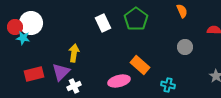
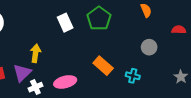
pink ellipse: (119, 81) -> (65, 82), moved
cyan cross: (168, 85) -> (133, 76), moved

